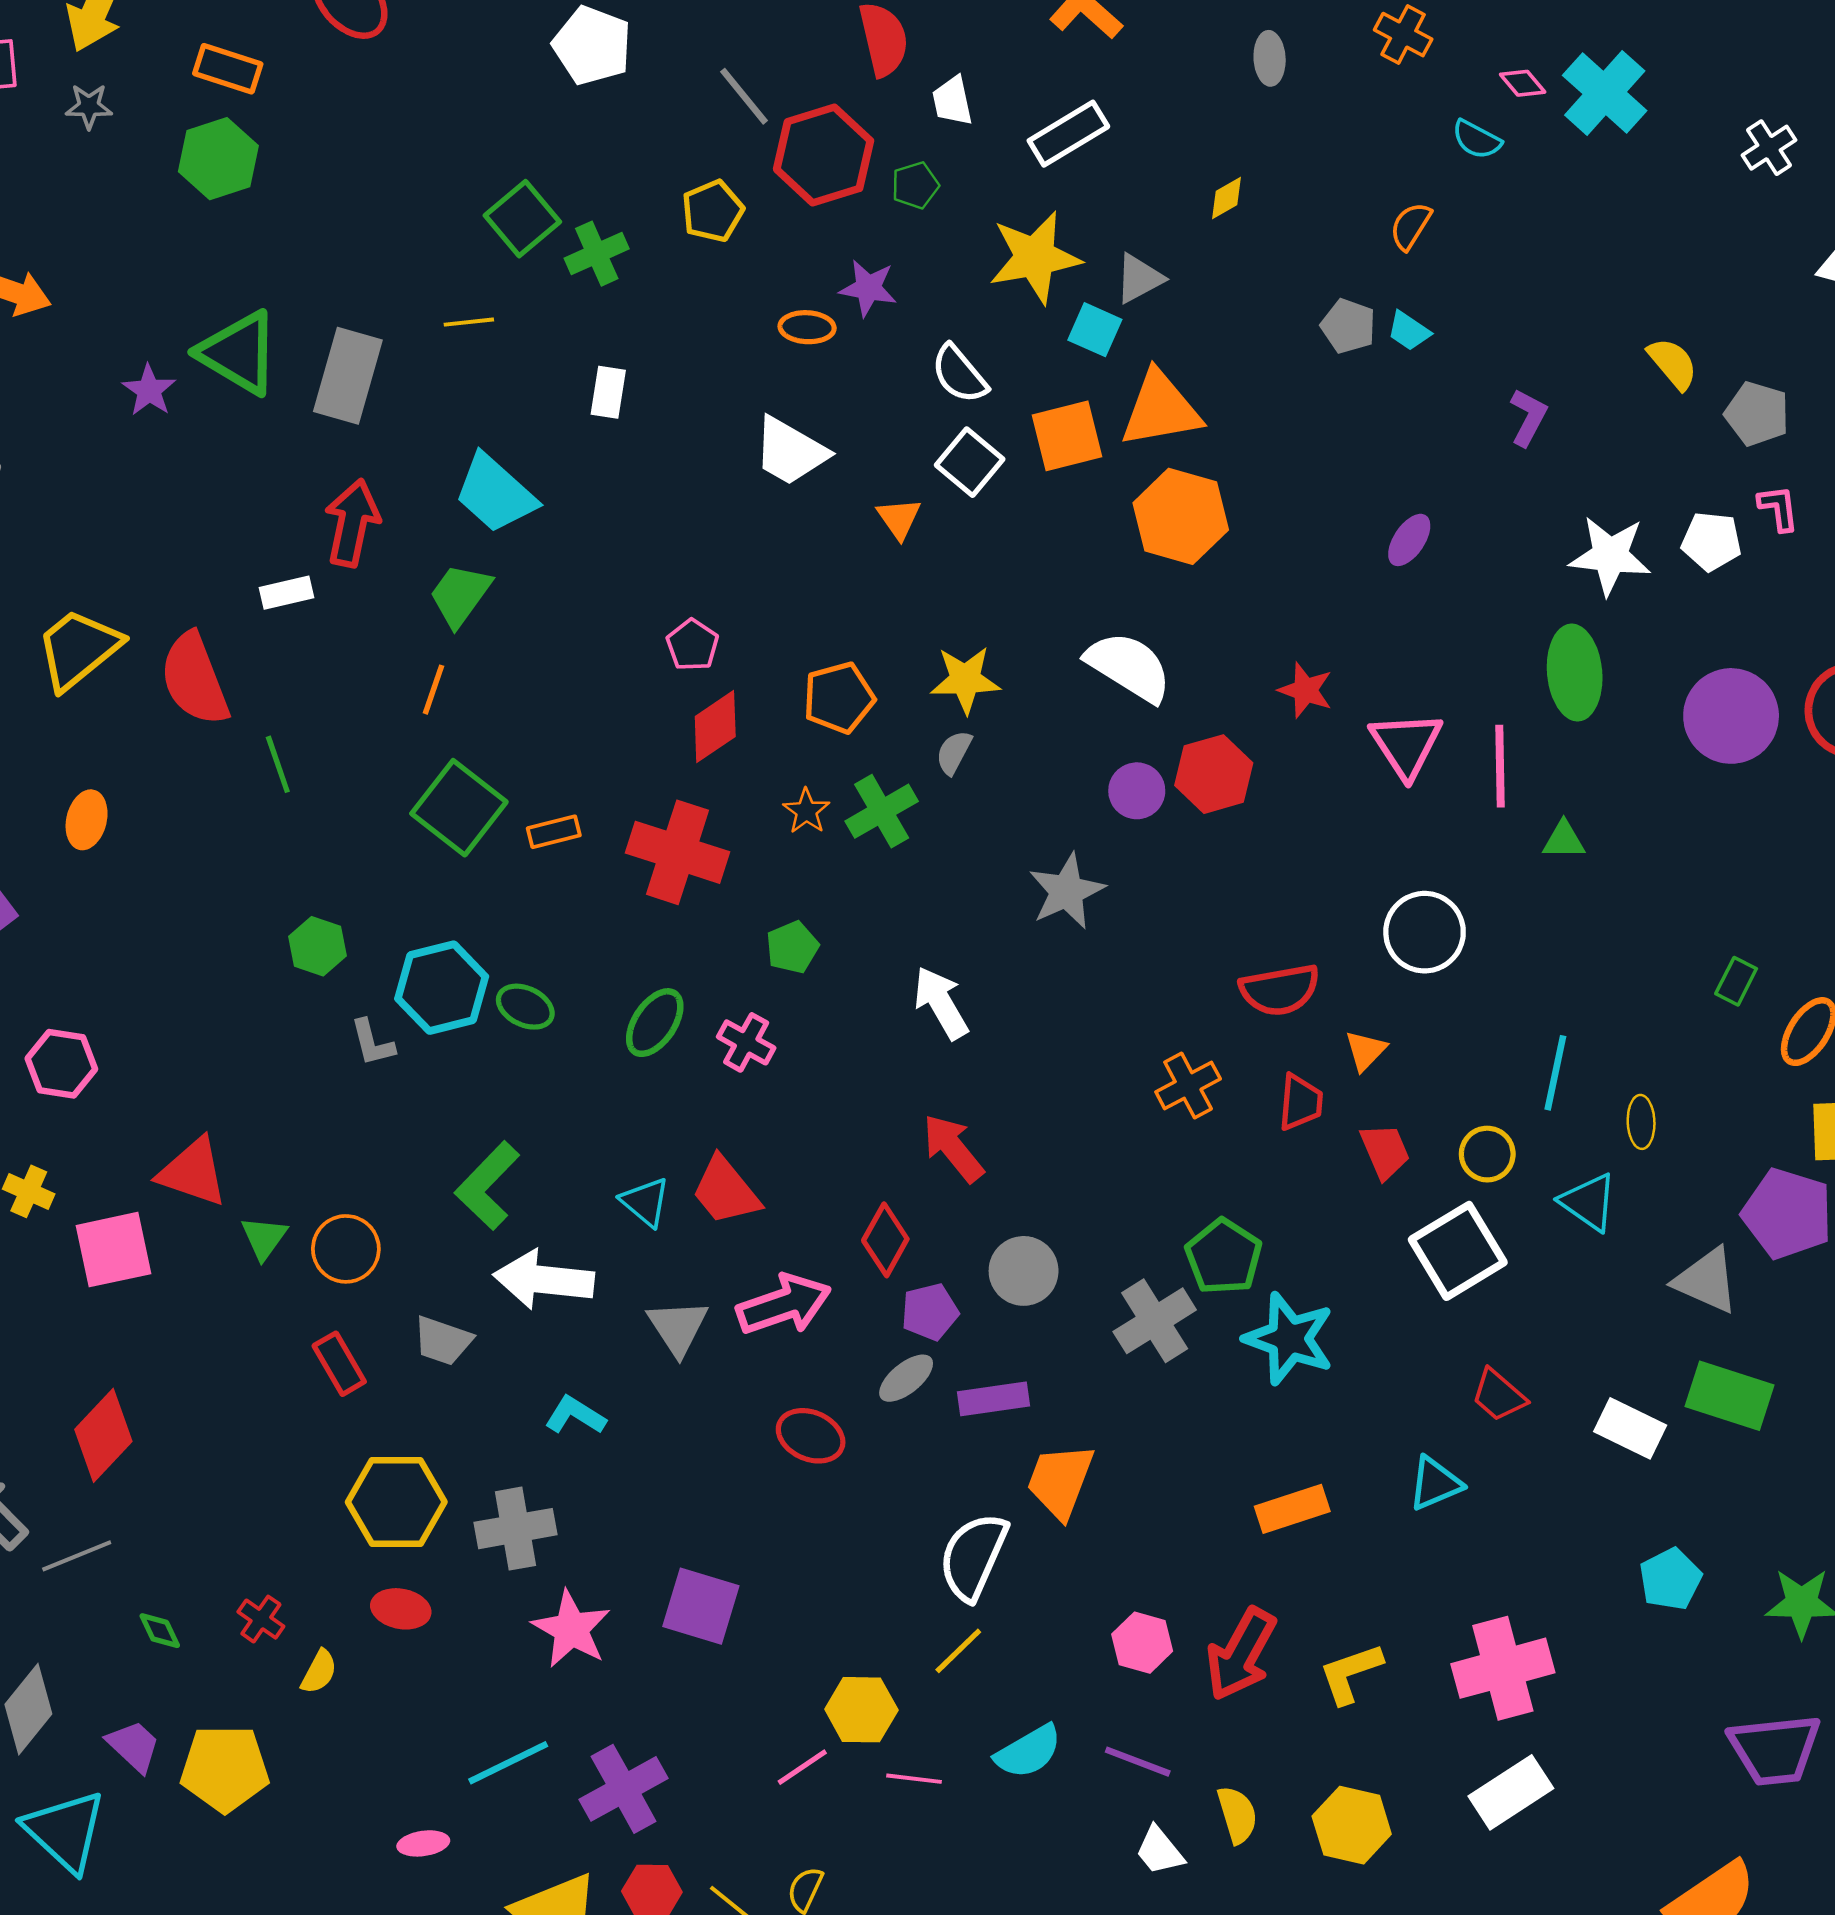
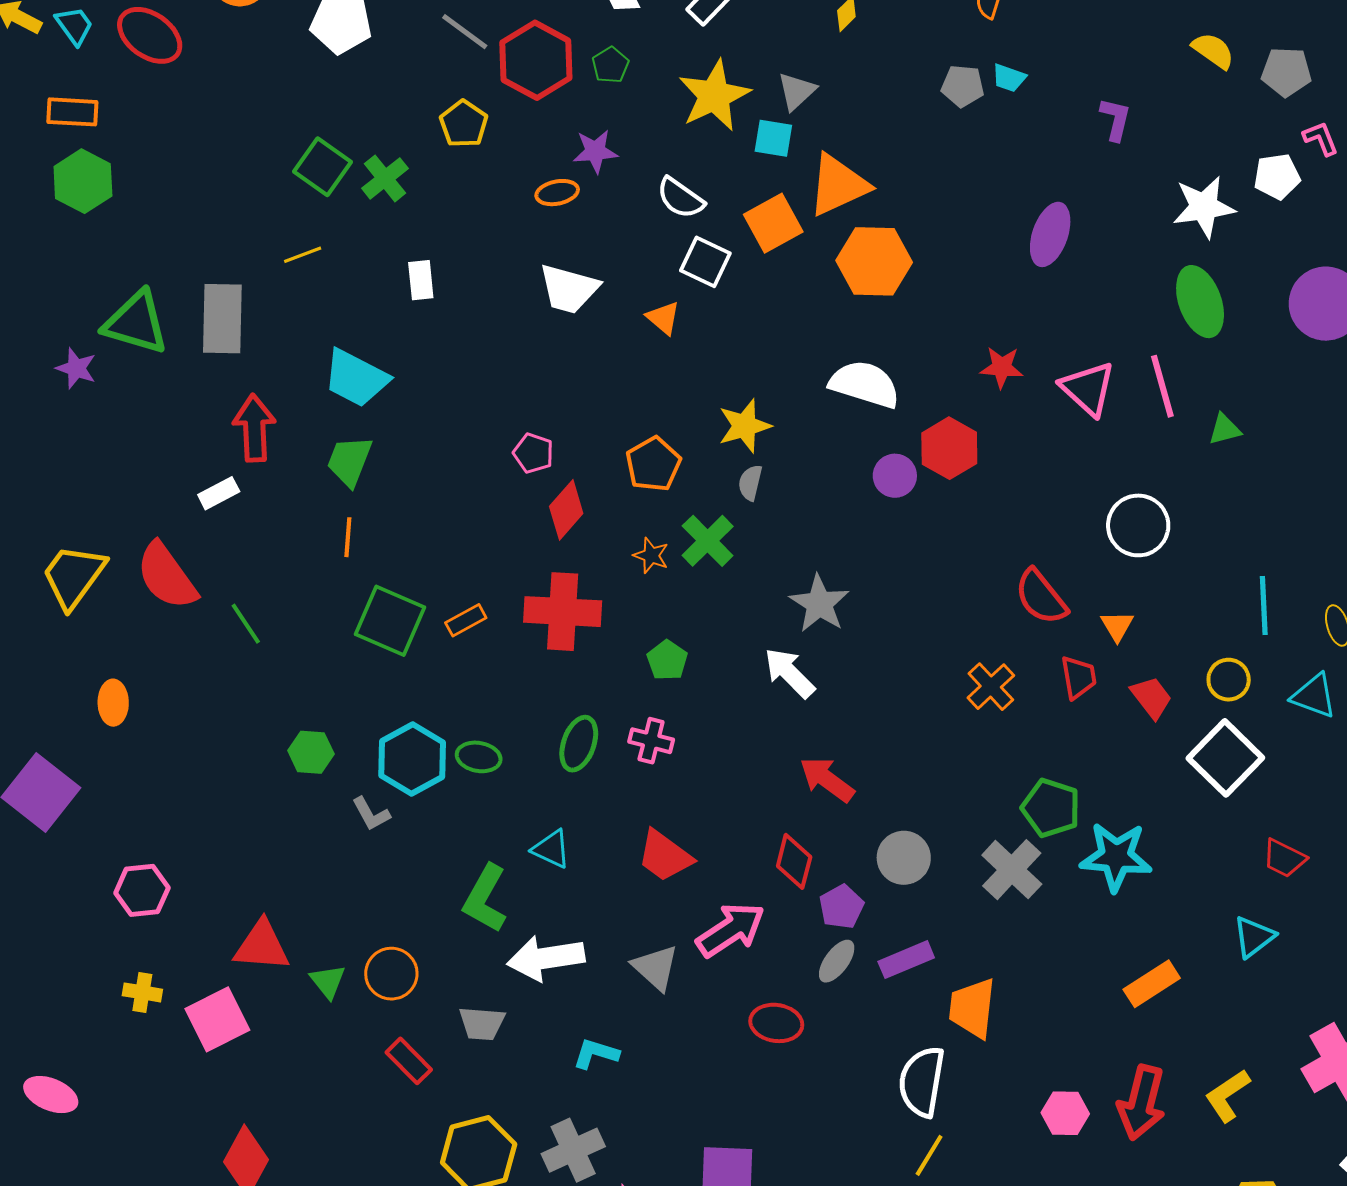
purple ellipse: (1409, 540) -> (1050, 234), size x1.5
gray star: (1067, 891) -> (819, 604), moved
red semicircle: (1280, 990) -> (1041, 597), turned 76
cyan triangle: (645, 1202) -> (551, 849), moved

